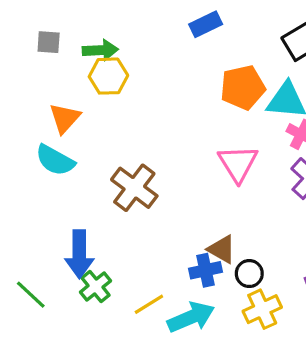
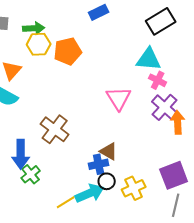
orange pentagon: (243, 87) -> (68, 51), moved
brown cross: (134, 188) -> (55, 129), moved
black circle: (249, 274) -> (107, 181), moved
yellow line: (149, 304) -> (66, 202), moved

